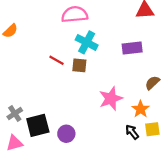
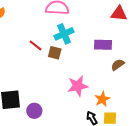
cyan cross: (87, 42) -> (64, 34), turned 30
brown semicircle: (152, 83) -> (118, 65), moved

